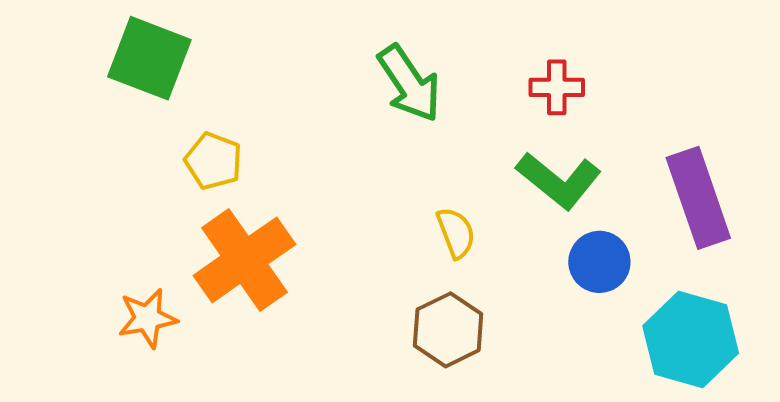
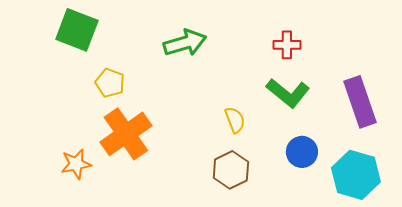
green arrow: (409, 83) -> (185, 43), moved, turned -72
blue circle: (599, 262) -> (302, 152), moved

